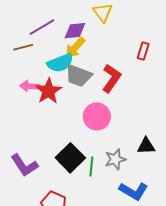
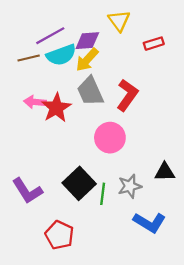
red rectangle: (143, 51) -> (154, 44), moved, turned 54
cyan semicircle: (60, 63) -> (61, 55), moved
gray trapezoid: (78, 76) -> (90, 91), turned 44

